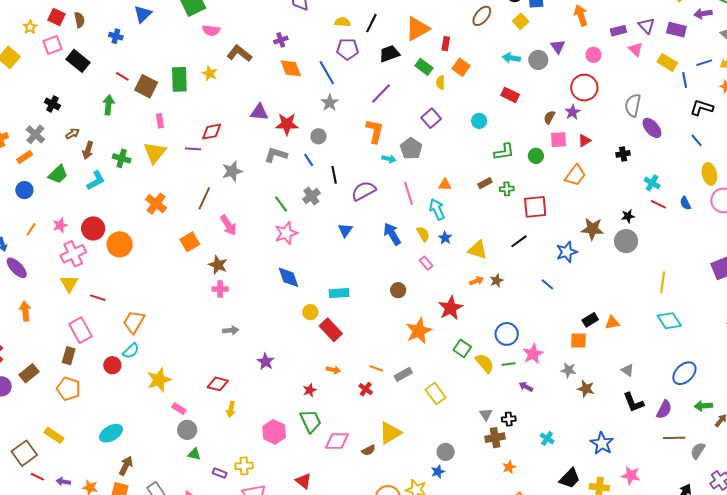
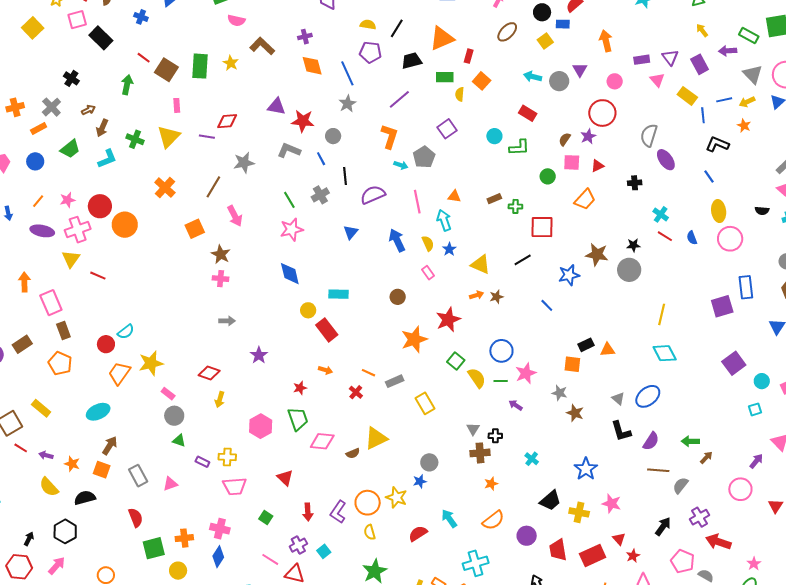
purple rectangle: (676, 30) -> (700, 64), turned 42
green rectangle: (424, 67) -> (445, 77), turned -42
green L-shape: (504, 152) -> (519, 147), moved
purple ellipse: (17, 268) -> (42, 231), moved, turned -40
orange trapezoid: (134, 322) -> (119, 373), moved
pink rectangle: (81, 330) -> (51, 303), moved
brown rectangle: (69, 356) -> (63, 331), turned -42
blue ellipse: (684, 373) -> (648, 396), moved

